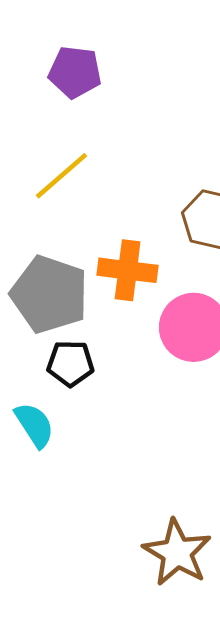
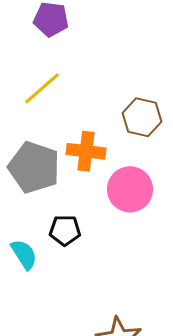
black pentagon: (70, 363) -> (65, 230), moved

